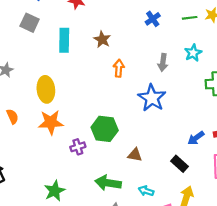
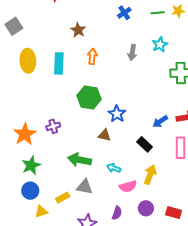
gray square: (30, 23) -> (14, 26), moved, turned 30
cyan rectangle: (64, 40) -> (59, 63), moved
yellow ellipse: (46, 89) -> (28, 61), moved
blue star: (152, 98) -> (117, 114), moved, size x0.7
orange star: (51, 122) -> (25, 134), moved, turned -30
green hexagon: (105, 129) -> (89, 97), moved

